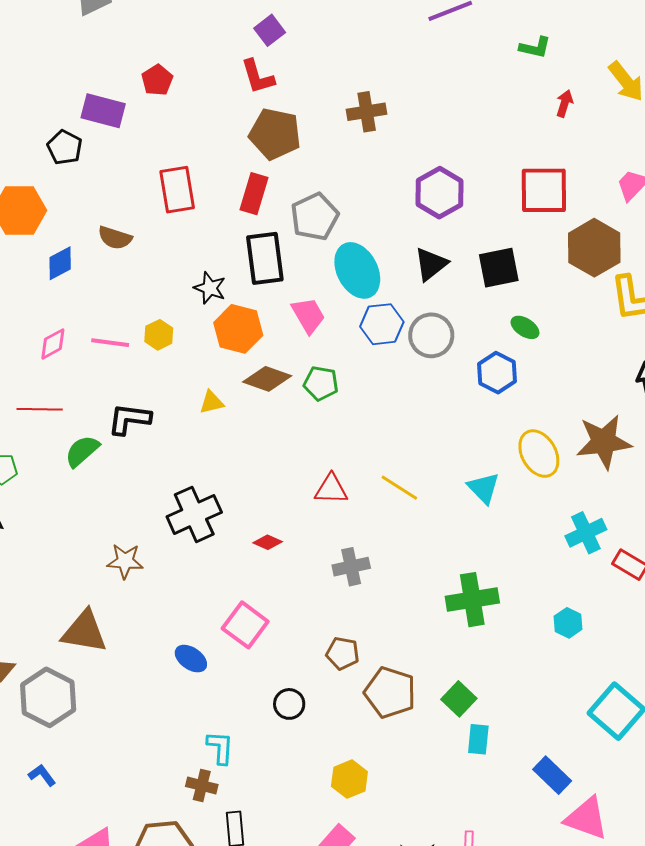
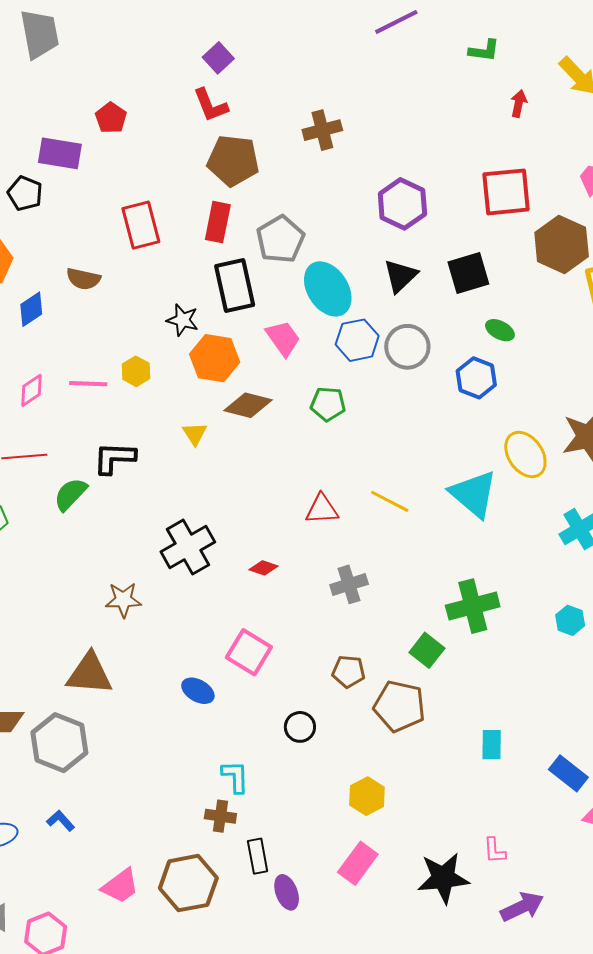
green pentagon: (321, 383) -> (328, 404), moved
yellow triangle: (211, 402) -> (195, 434), turned -44
cyan triangle: (484, 488) -> (474, 494), size x1.5
green square: (459, 699) -> (427, 650), moved

